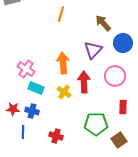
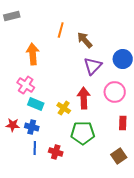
brown arrow: (103, 23) -> (85, 40), moved
orange arrow: (63, 63) -> (33, 54), moved
green pentagon: (96, 124) -> (83, 133), moved
blue line: (23, 132) -> (35, 148), moved

